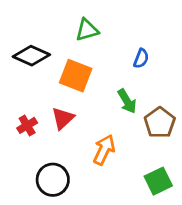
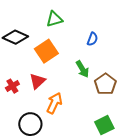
orange square: (76, 76) -> (46, 51), turned 35
orange arrow: (104, 150) -> (54, 103), moved

